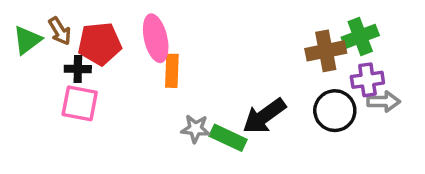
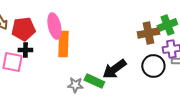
black cross: (78, 69) -> (25, 50), moved
orange rectangle: (172, 71) -> (63, 44), size x1.4
gray star: (195, 129) -> (75, 85), moved

